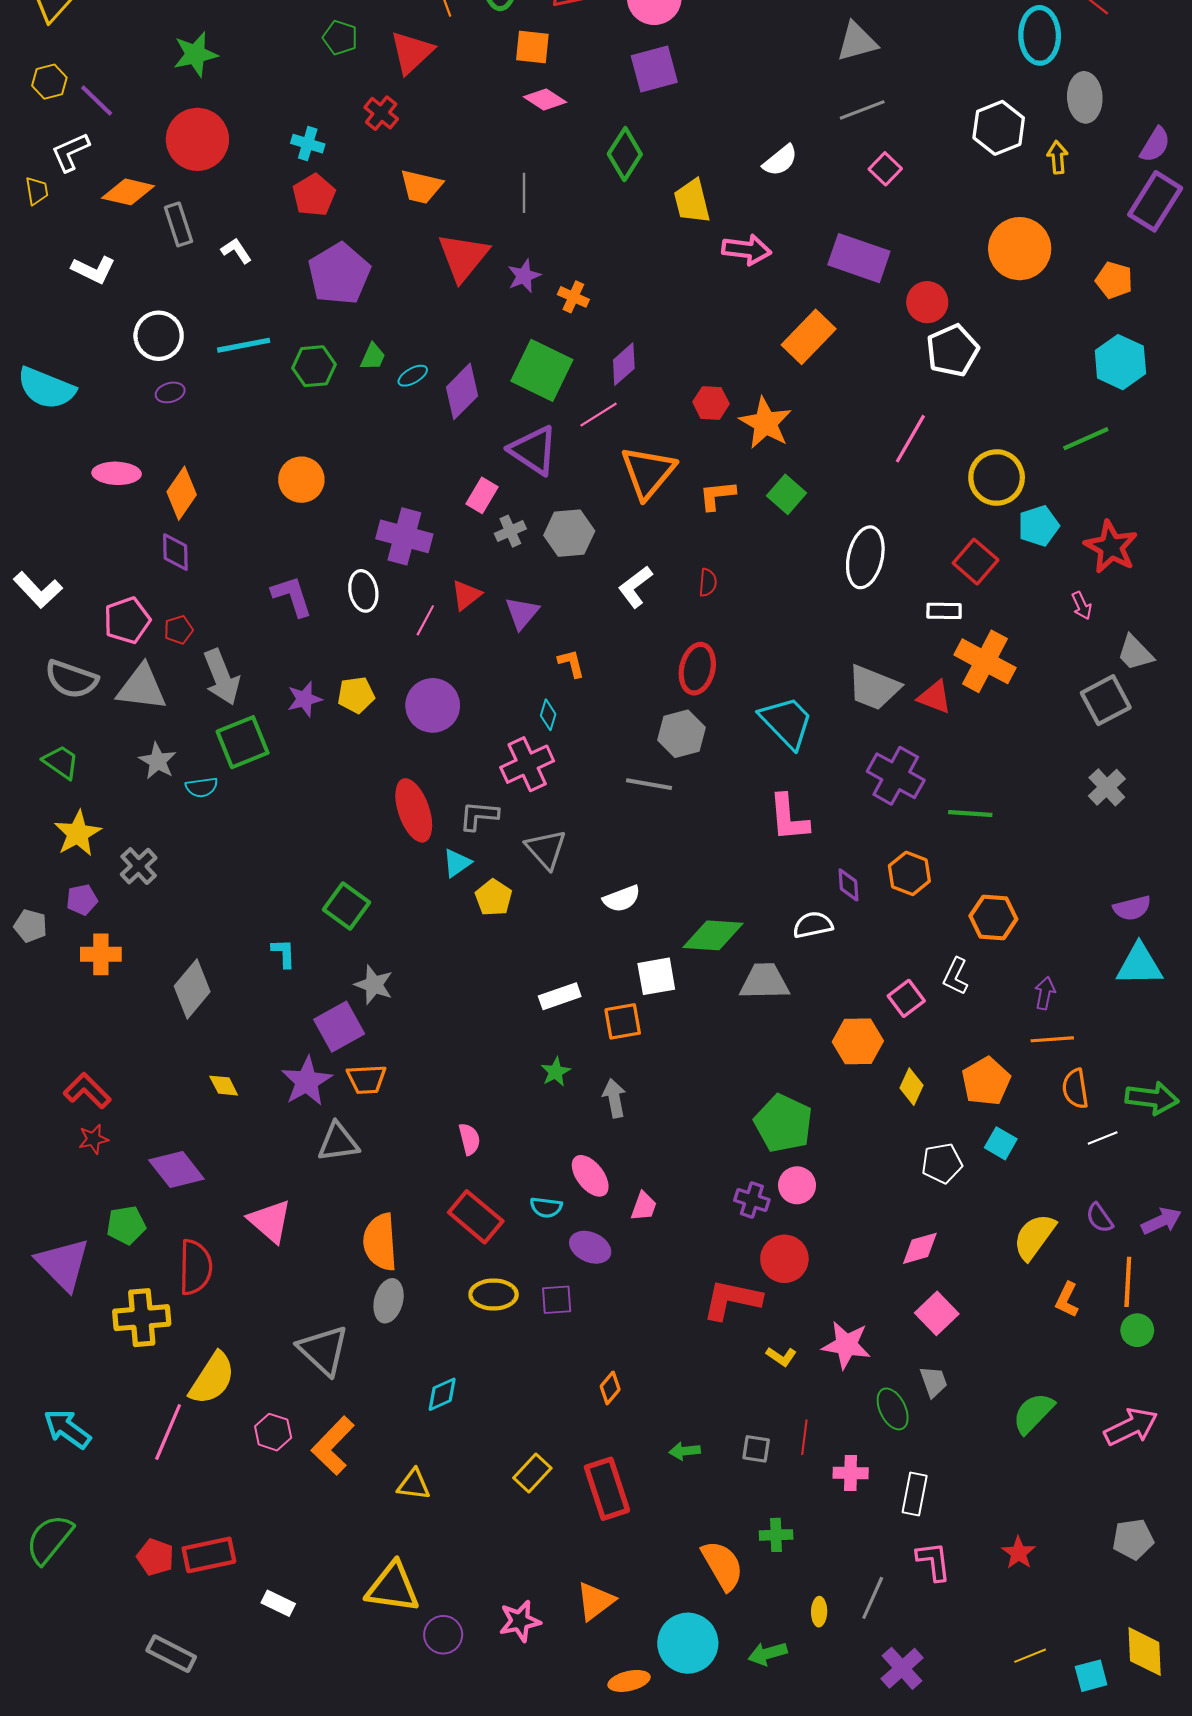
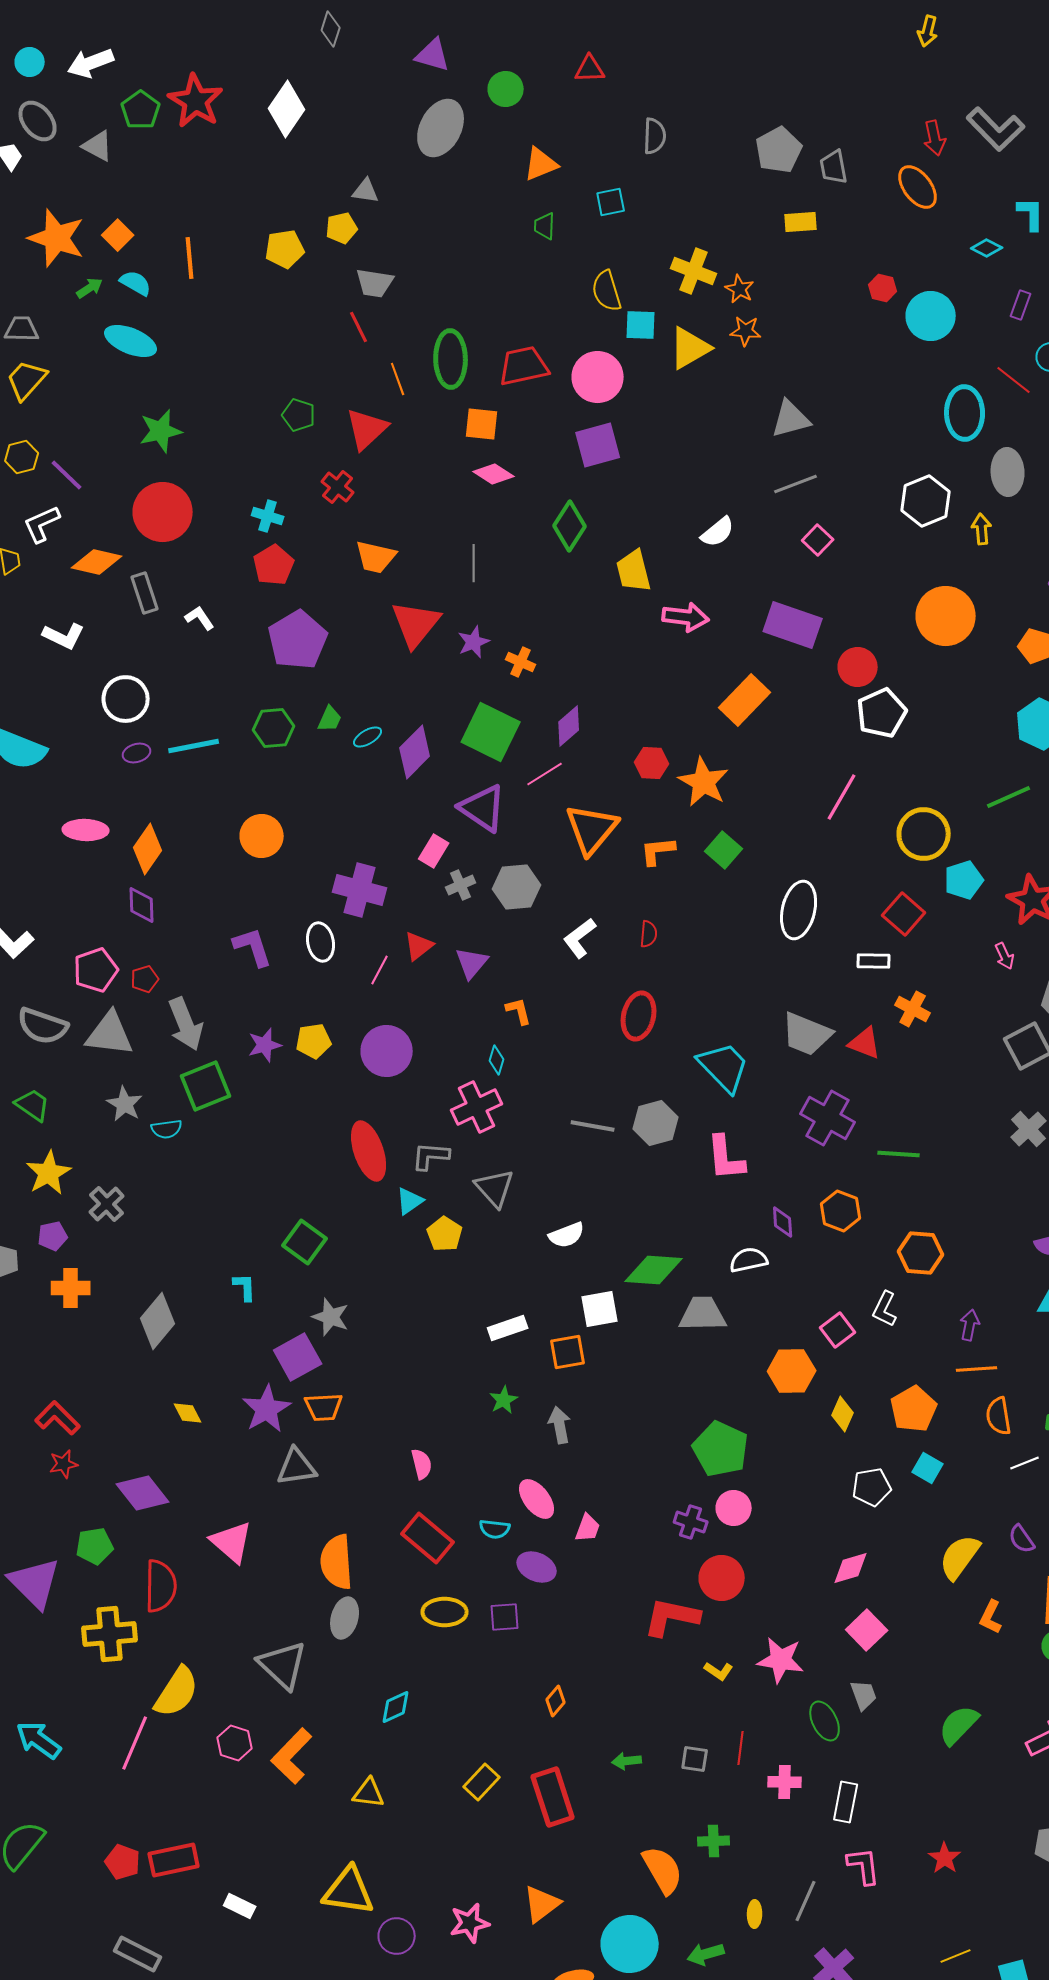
cyan line: (244, 345) -> (194, 746), moved
orange cross: (985, 661) -> (913, 1009), size x0.6
gray hexagon: (682, 734) -> (656, 1123), moved

